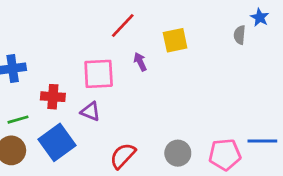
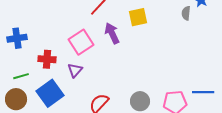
purple arrow: (140, 62) -> (112, 33), size x1.5
pink square: (99, 74) -> (81, 42), turned -30
purple triangle: (90, 111) -> (75, 70), turned 49

